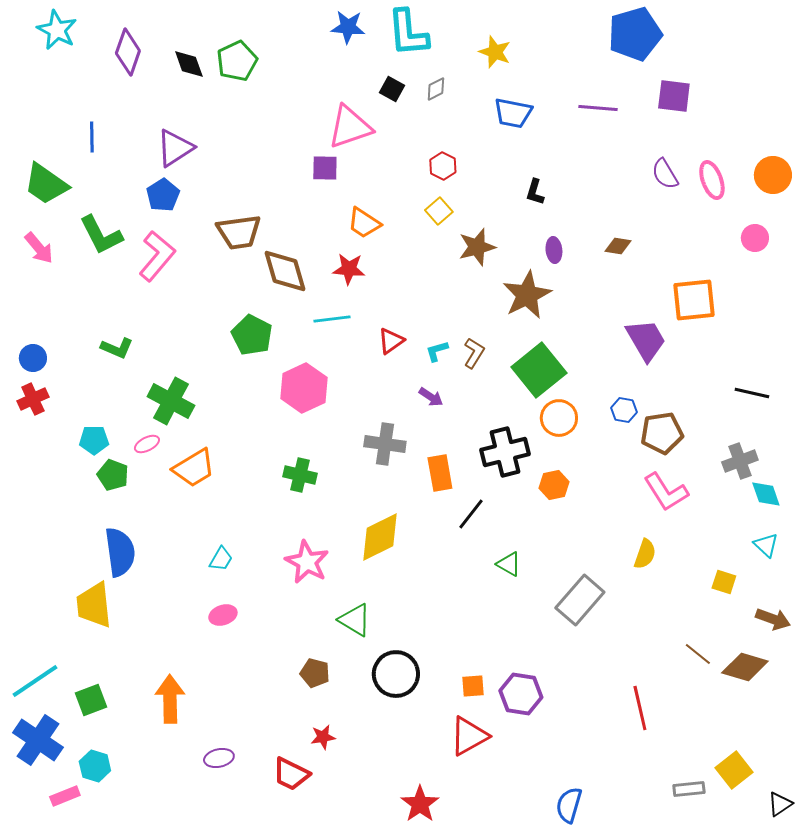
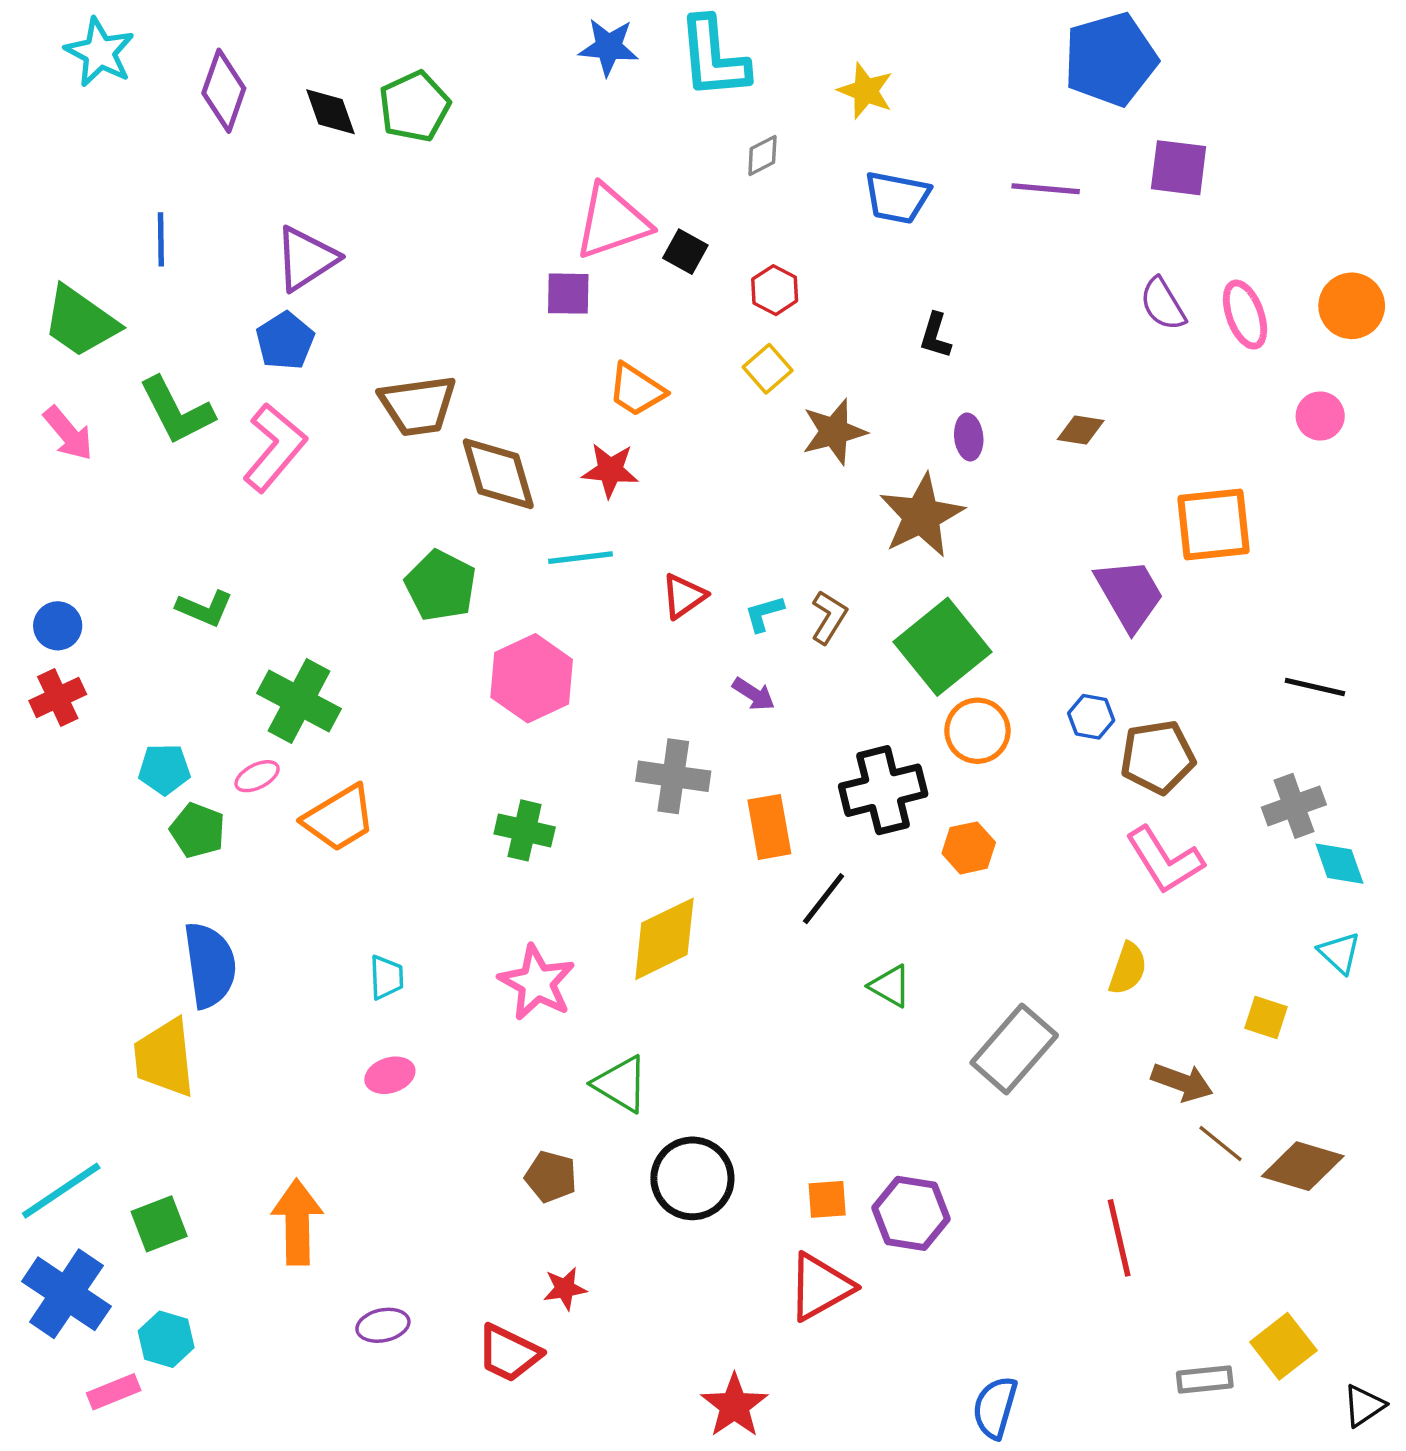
black square: (392, 89) -> (685, 252), moved
cyan trapezoid: (221, 559) -> (386, 977), turned -32
brown arrow: (773, 619) -> (1182, 1082), moved

